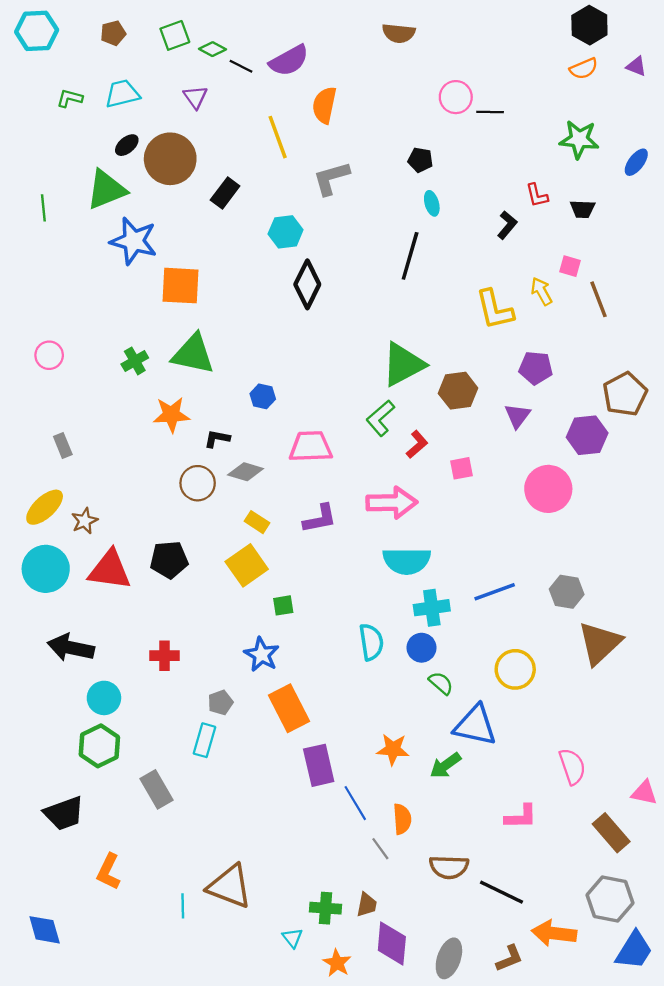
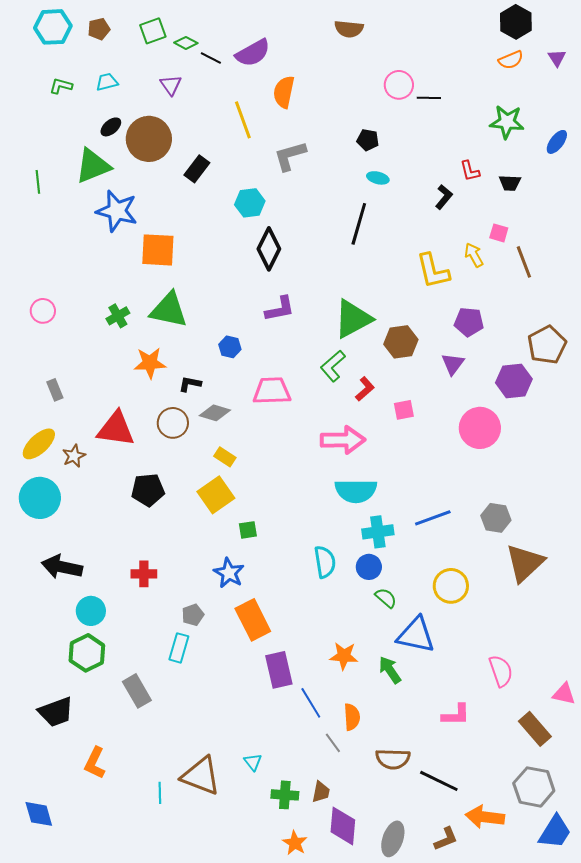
cyan hexagon: (37, 31) -> (53, 27), moved
purple triangle: (636, 66) -> (557, 58), turned 36
cyan trapezoid: (122, 94) -> (107, 82), size x0.7
cyan ellipse: (432, 203) -> (378, 178), turned -60
purple L-shape: (320, 519) -> (280, 309), moved
red triangle: (110, 570) -> (116, 429), moved
green arrow: (445, 765) -> (390, 670), turned 92
cyan triangle: (292, 938) -> (253, 762), moved

